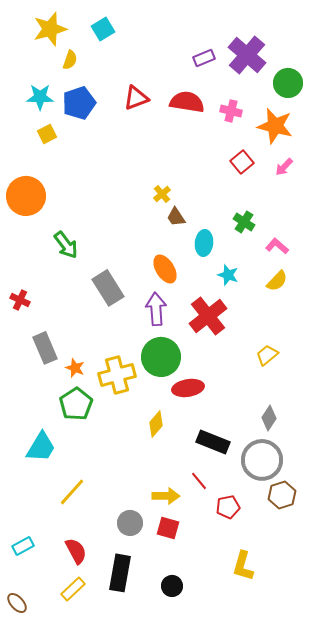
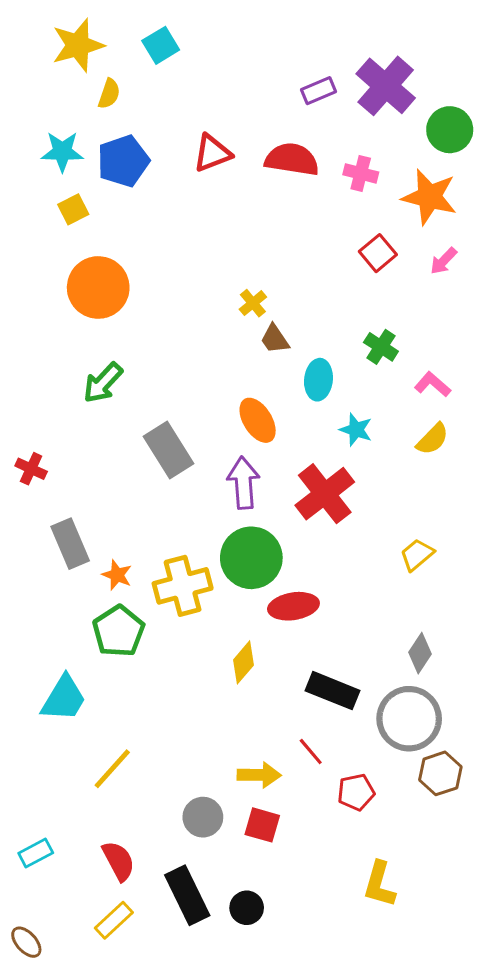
orange circle: (26, 196) -> (98, 287), moved
green arrow: (66, 245) -> (103, 383), turned 80
black rectangle: (120, 573) -> (187, 895), turned -36
black circle: (172, 586) -> (247, 908), moved

